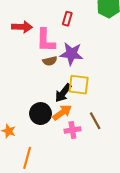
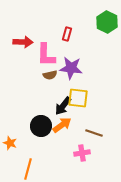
brown line: (95, 121) -> (94, 133), turned -42
pink cross: (72, 130) -> (82, 153), moved

